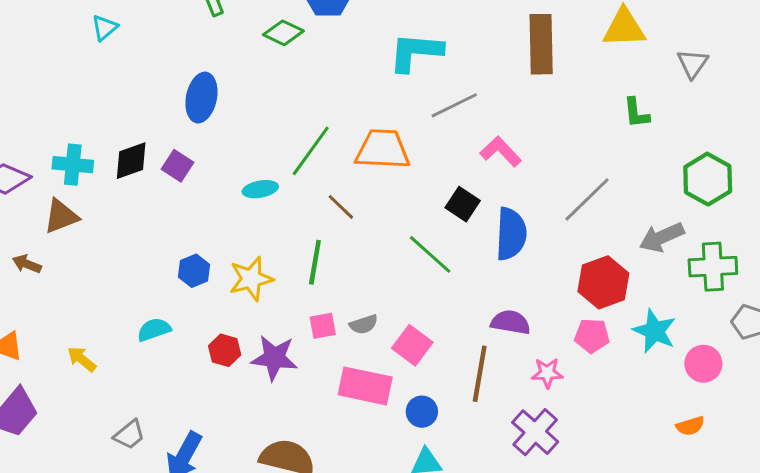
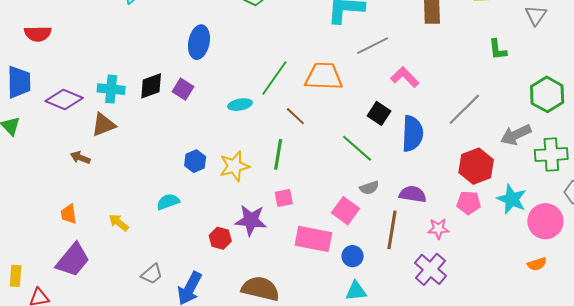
gray semicircle: (364, 324) -> (369, 188), moved
red hexagon: (225, 350) -> (220, 238), moved
pink circle: (703, 364) -> (545, 221), size x1.4

